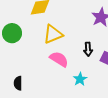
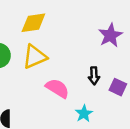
yellow triangle: (53, 34) -> (35, 57), moved

